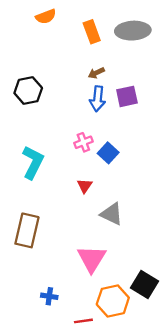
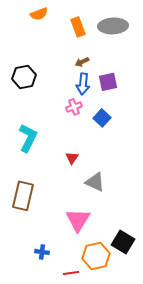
pink cross: (83, 142) -> (74, 107), moved
blue square: (108, 153) -> (102, 118), moved

